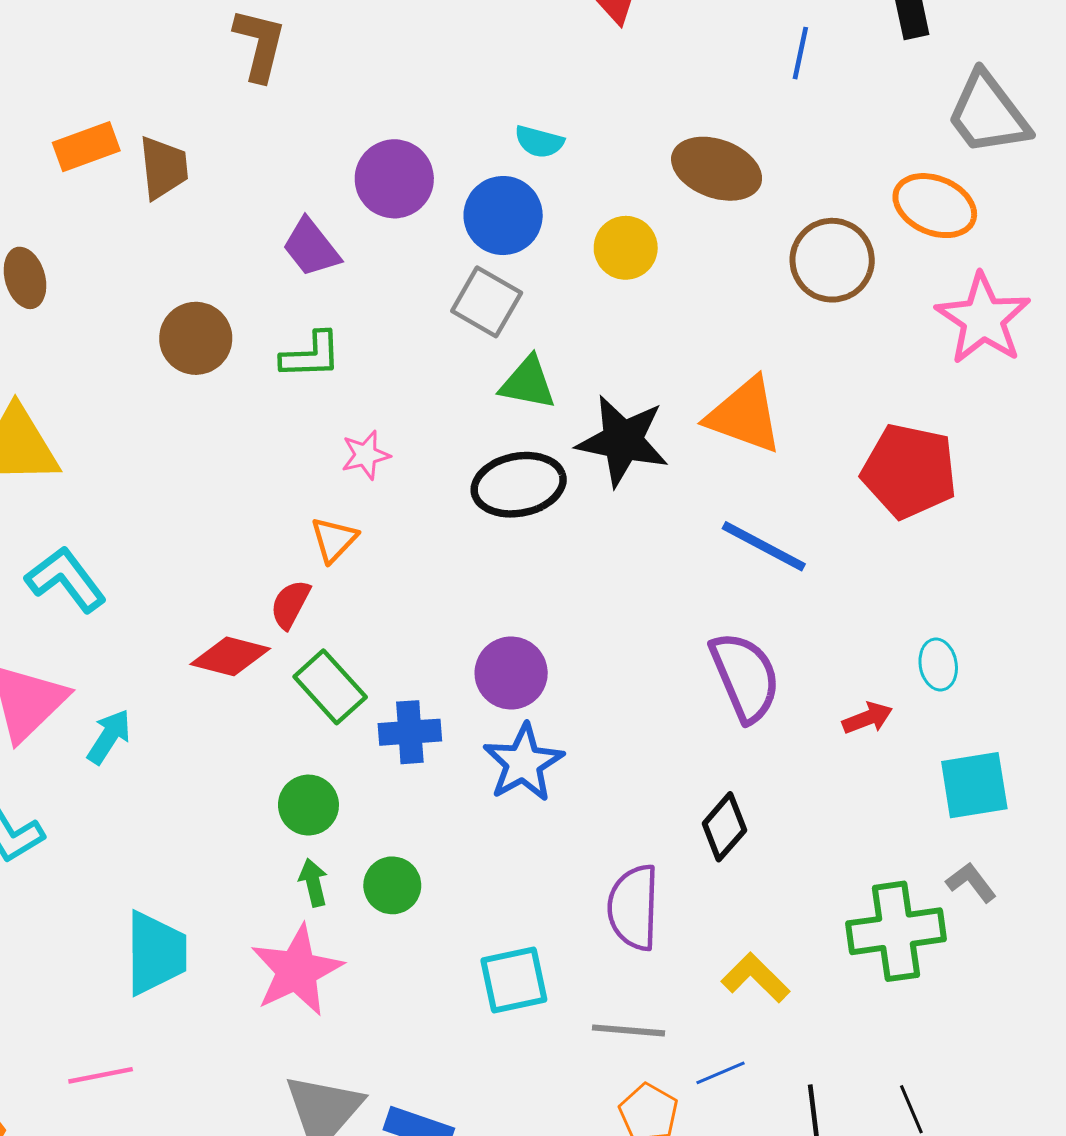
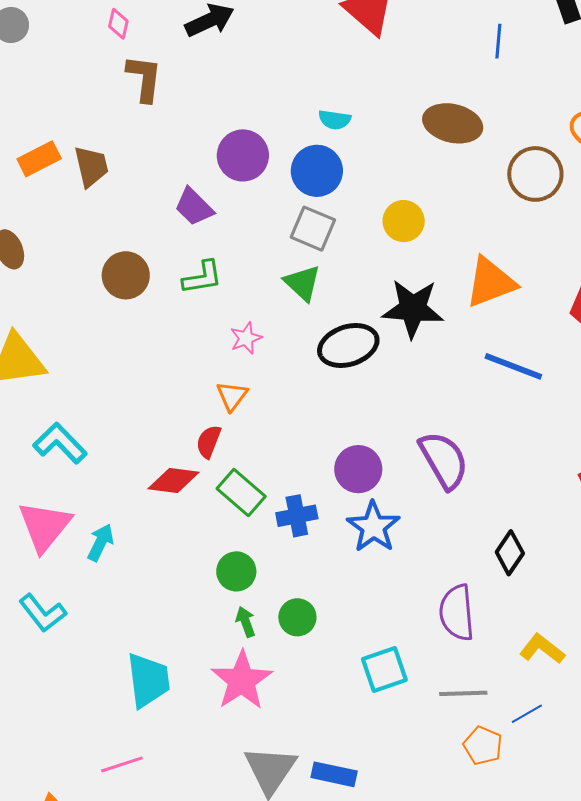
yellow circle: (626, 248) -> (404, 221), moved
green triangle: (528, 383) -> (303, 283), moved, turned 39
orange triangle: (745, 415) -> (490, 282), turned -34
purple semicircle: (745, 677) -> (444, 460), moved

